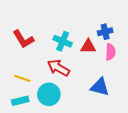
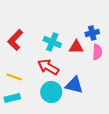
red L-shape: (23, 39) -> (15, 40), turned 75
blue triangle: (100, 87) -> (74, 85), moved
cyan circle: (49, 94) -> (51, 92), moved

